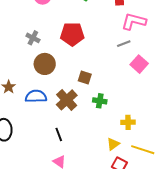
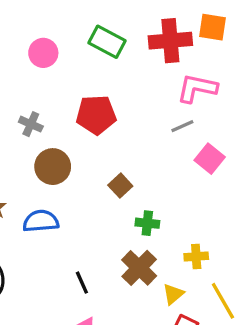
brown square: (85, 77) -> (120, 186), turned 32
brown cross: (67, 100) -> (139, 268), moved
yellow line: (143, 150) -> (223, 301), turned 45

